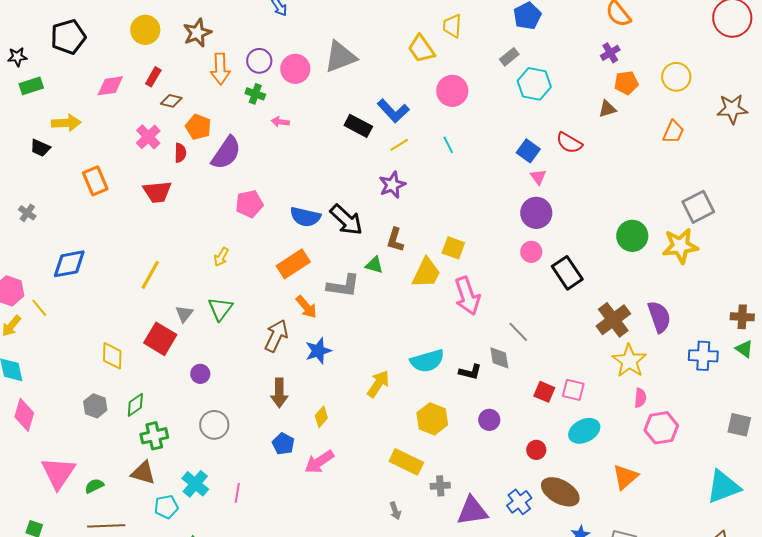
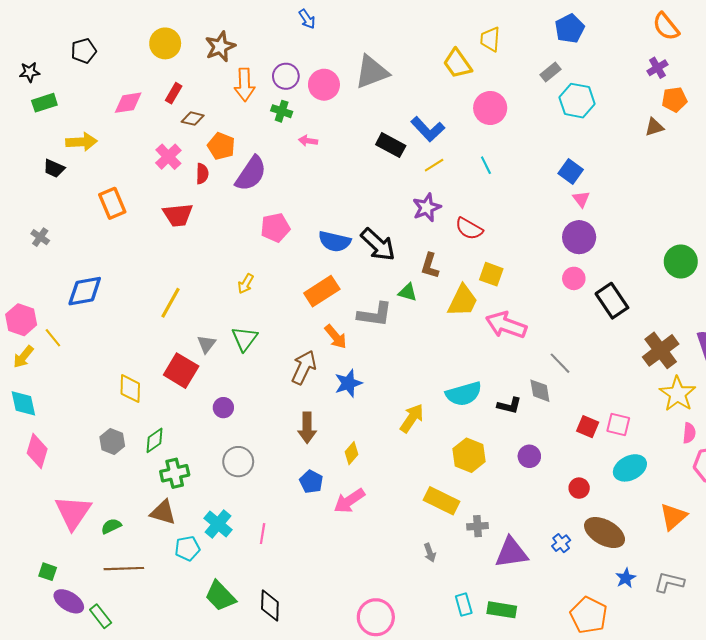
black pentagon: (68, 37) -> (84, 51), size x0.7
red semicircle: (569, 143) -> (469, 229), moved
pink arrow: (467, 296) -> (506, 325), turned 129
blue cross: (519, 502) -> (561, 543), size x0.7

